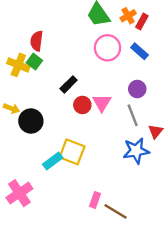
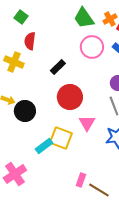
green square: (34, 62) -> (21, 17), moved
black rectangle: (69, 84) -> (58, 67), moved
pink triangle: (102, 103) -> (87, 123), moved
red circle: (82, 105) -> (70, 97), size x1.6

